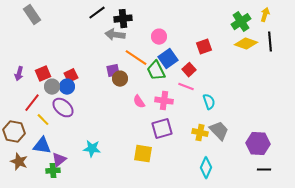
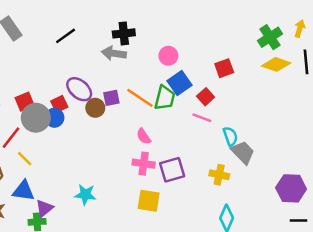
black line: (97, 13) -> (66, 36), moved
orange line: (136, 58) -> (140, 98), moved
green trapezoid: (156, 71) -> (165, 98), turned -140
brown circle: (120, 79) -> (95, 108), moved
gray circle: (52, 87) -> (36, 118), size x1.5
pink cross: (164, 101) -> (144, 164), moved
purple ellipse: (63, 108) -> (79, 89), moved
gray trapezoid: (219, 131) -> (243, 152), moved

